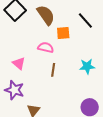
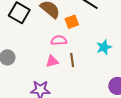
pink triangle: (19, 63) -> (52, 61), moved, turned -40

